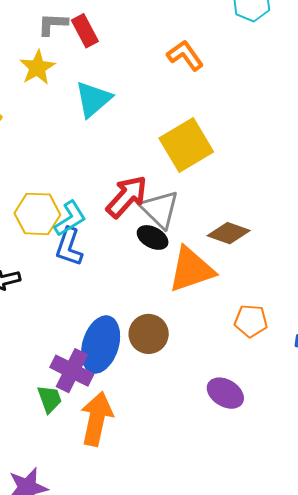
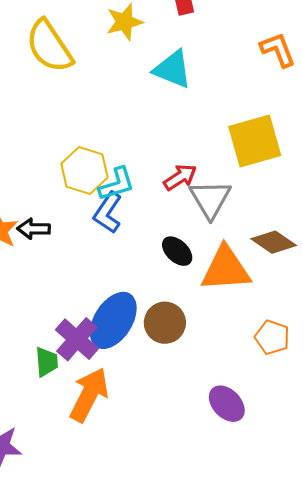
cyan triangle: (93, 99) -> (173, 69), turned 48
red arrow: (127, 197) -> (180, 177), size x0.7
black ellipse: (153, 237) -> (177, 251), moved

